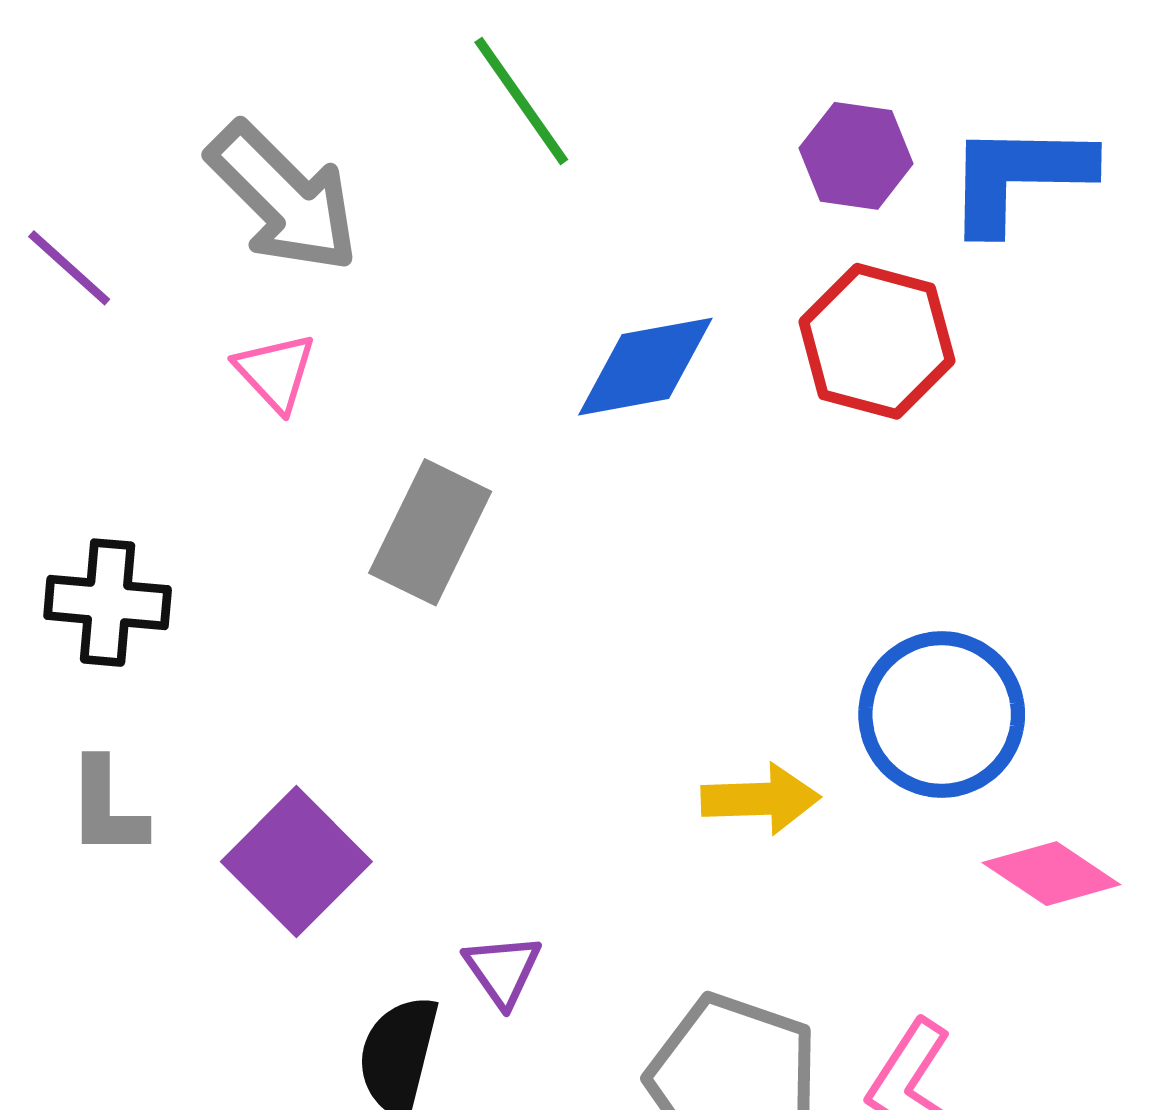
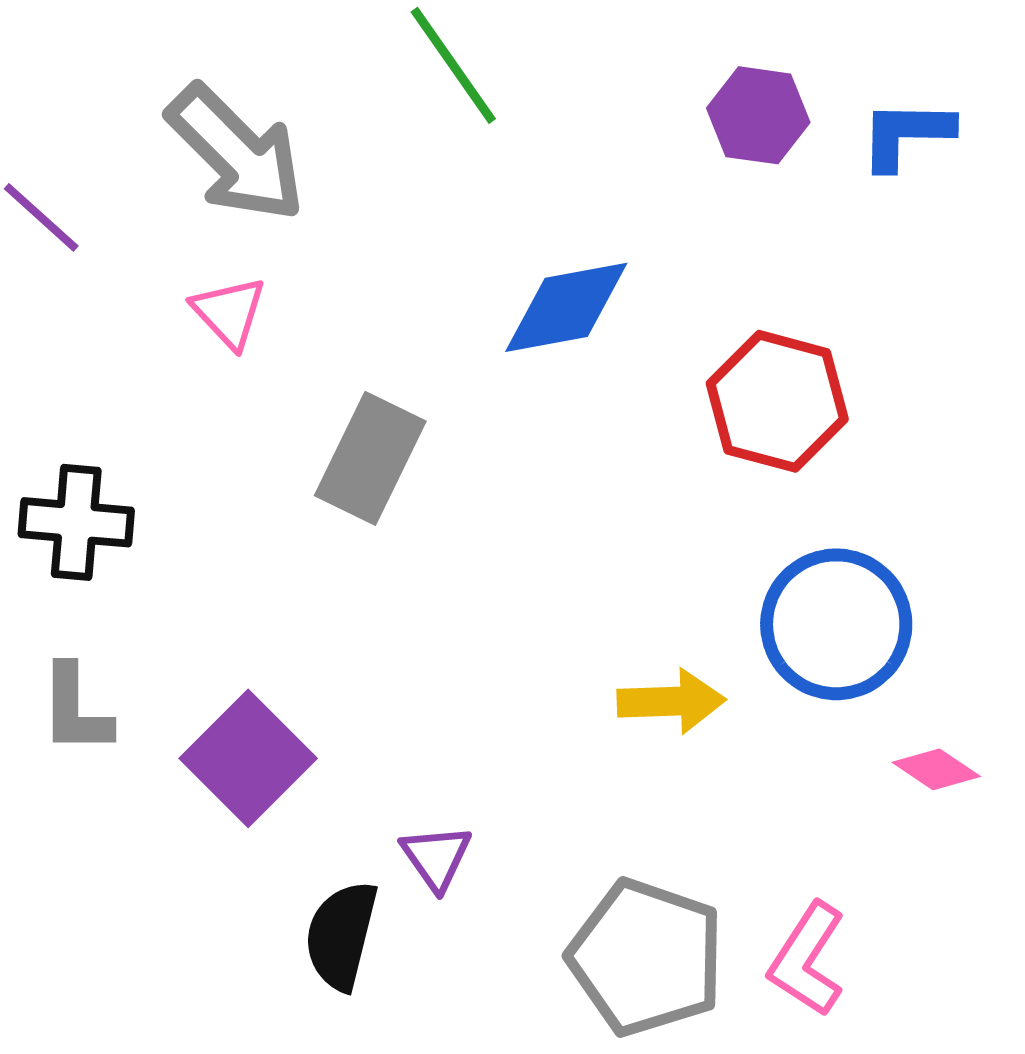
blue L-shape: (1018, 177) -> (906, 134), size x0.7
red hexagon: (877, 341) -> (777, 401), moved
pink diamond: (1051, 874) -> (936, 769), size x0.7

